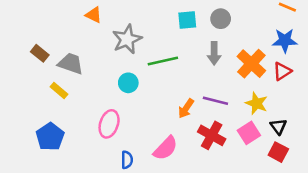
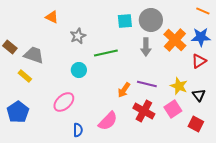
gray circle: (221, 19) -> (151, 20), size x1.5
gray star: (127, 39) -> (78, 36), size x0.7
orange cross: (251, 64) -> (175, 40), moved
pink ellipse: (109, 124) -> (64, 102), turned 30
black triangle: (278, 126) -> (199, 95), moved

